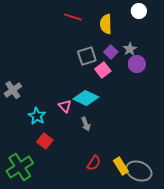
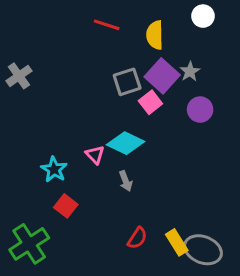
purple square: (111, 52) -> (162, 76), size x1.6
purple circle: (137, 64) -> (200, 110), moved
gray cross: (13, 90) -> (19, 76), moved

